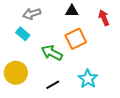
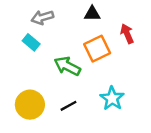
red arrow: (104, 18) -> (127, 34), moved
yellow circle: (16, 73) -> (30, 105), moved

